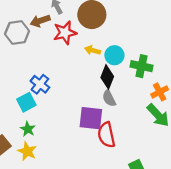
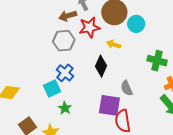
gray hexagon: (17, 32) -> (64, 41), moved
cyan circle: (114, 55) -> (136, 24), moved
black diamond: (107, 77) -> (101, 66), moved
green star: (28, 129) -> (65, 108), moved

